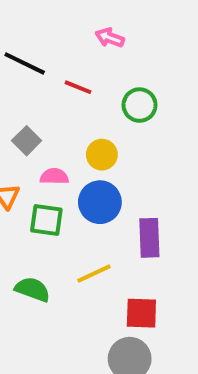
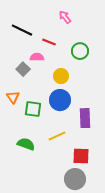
pink arrow: (110, 38) -> (65, 17), turned 32
pink semicircle: (54, 176) -> (37, 57), moved

